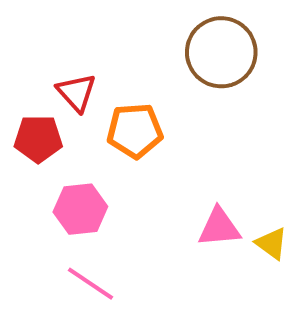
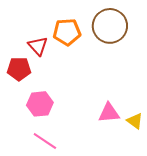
orange pentagon: (135, 131) -> (67, 32), moved

